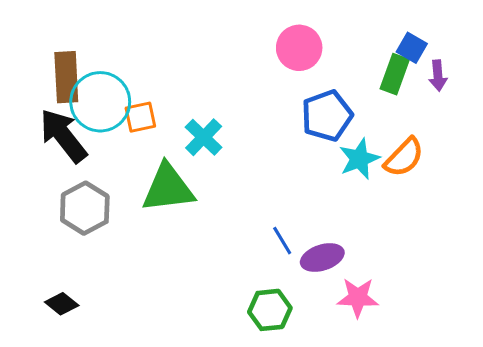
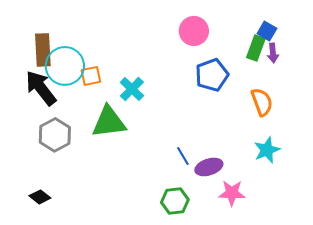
purple arrow: (438, 76) -> (273, 53), moved
orange semicircle: (404, 157) -> (262, 102), turned -64
cyan star: (359, 159) -> (267, 150), moved

